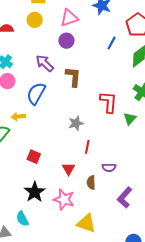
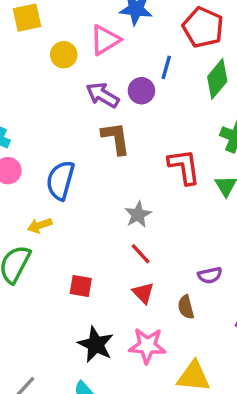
pink triangle: (69, 18) -> (105, 40), moved
yellow circle: (35, 20) -> (64, 55), moved
purple circle: (66, 41) -> (141, 91), moved
purple arrow: (45, 63) -> (102, 95), moved
red line: (87, 147) -> (141, 254), moved, turned -40

